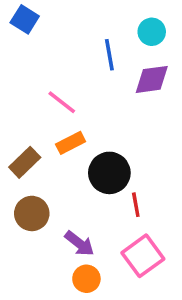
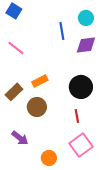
pink line: (62, 102) -> (16, 48), moved
black circle: (109, 173) -> (81, 87), moved
brown circle: (32, 213) -> (37, 107), moved
purple arrow: (79, 243) -> (20, 138), moved

